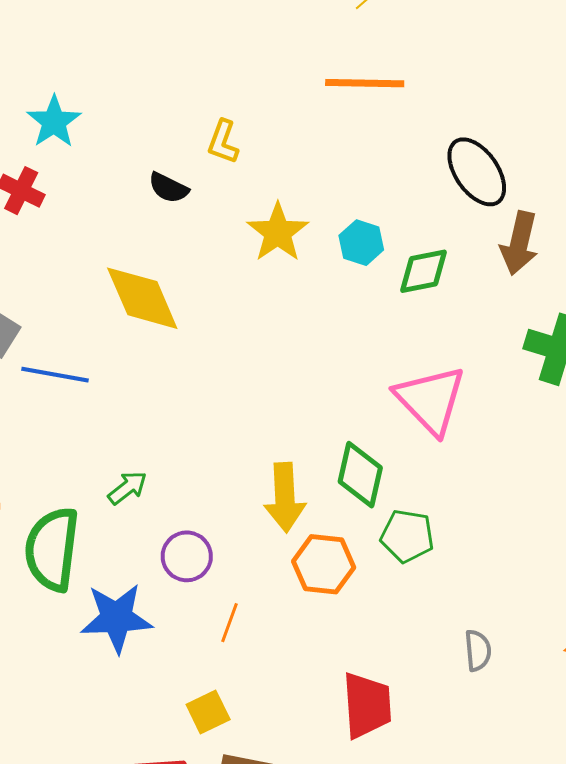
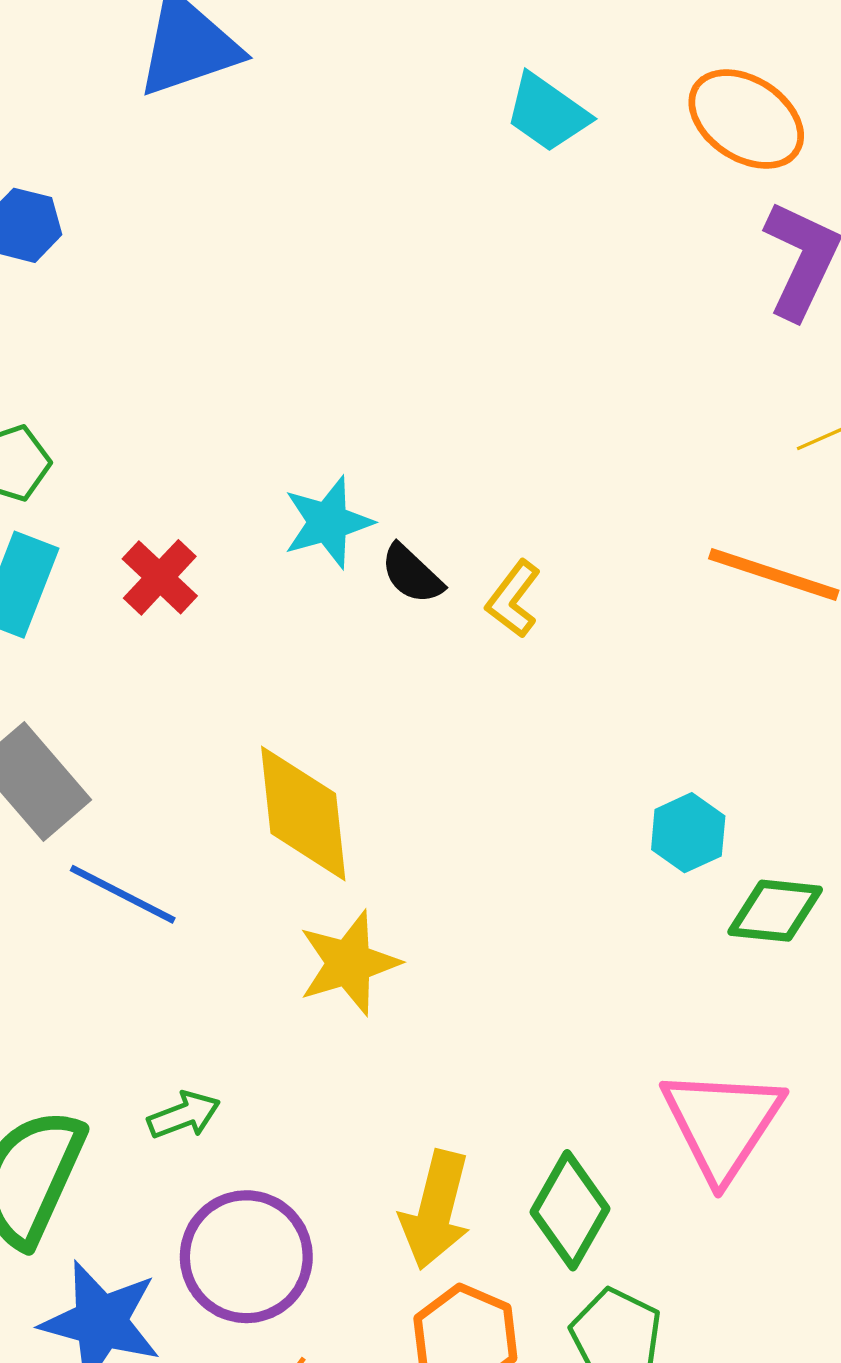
cyan star: (54, 122) -> (328, 522), moved
black semicircle: (169, 188) -> (412, 574), moved
yellow star: (278, 232) -> (349, 963), moved
purple circle: (187, 556) -> (246, 1257), size x1.5

